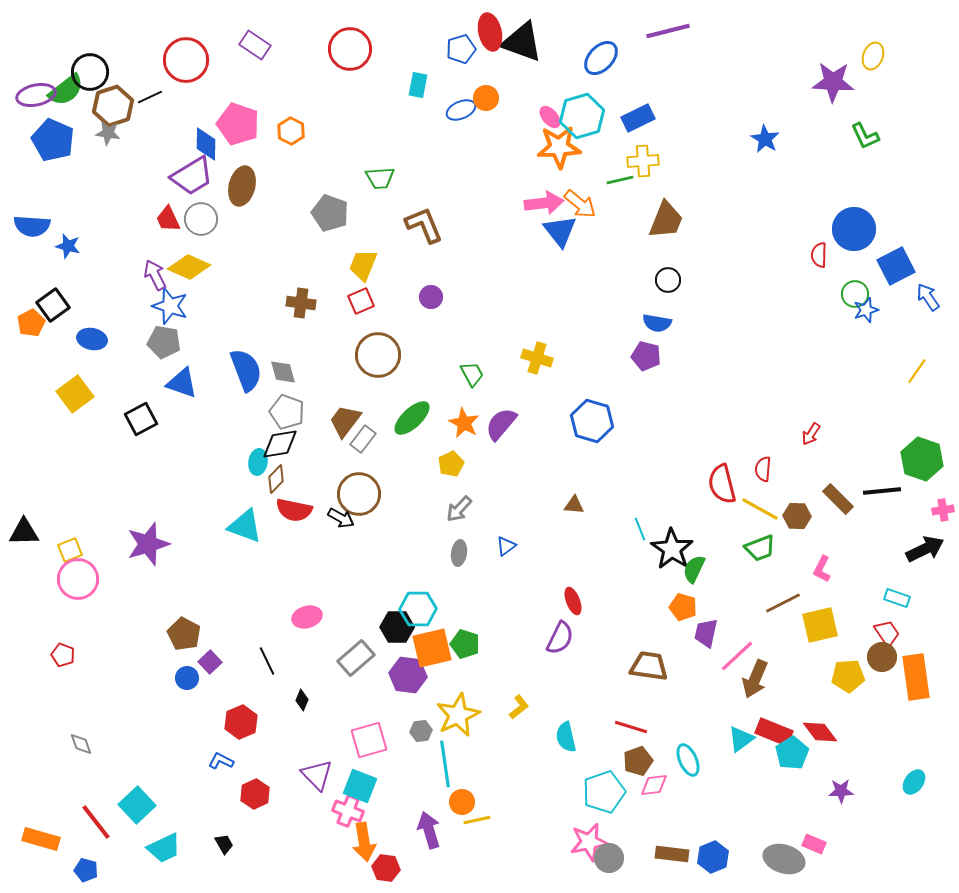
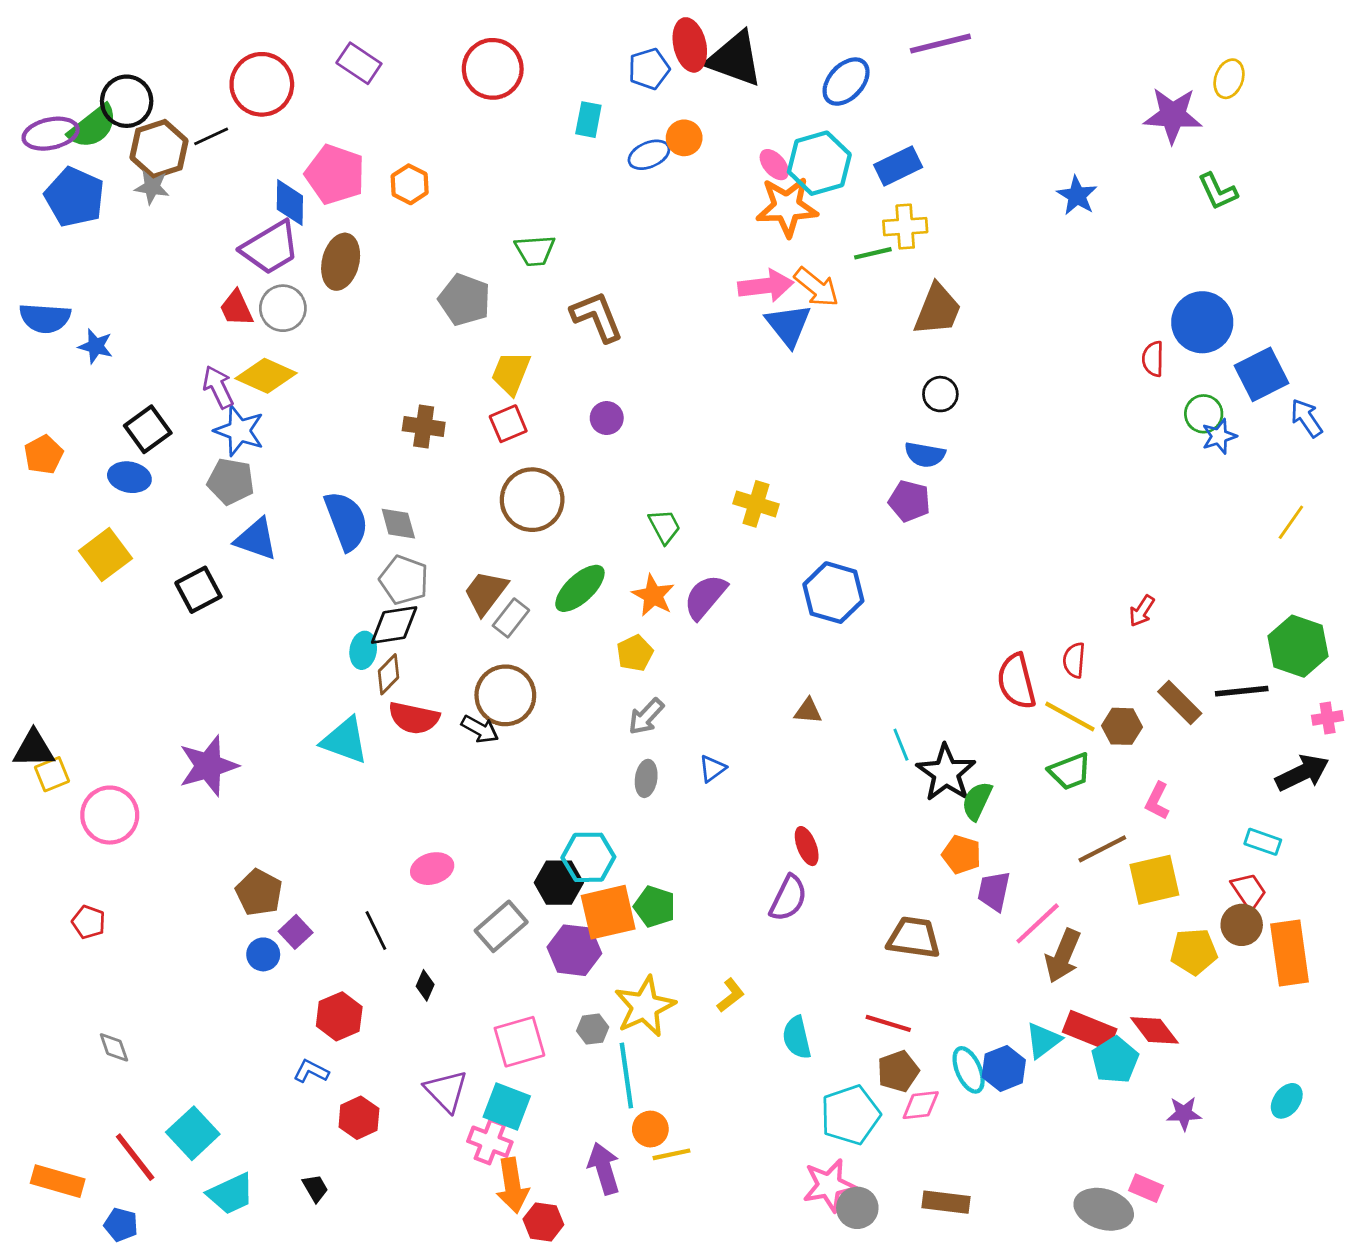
black square: (53, 305) -> (148, 429), moved
yellow square: (70, 550) -> (52, 774), moved
blue hexagon: (713, 857) -> (1004, 1068), moved

